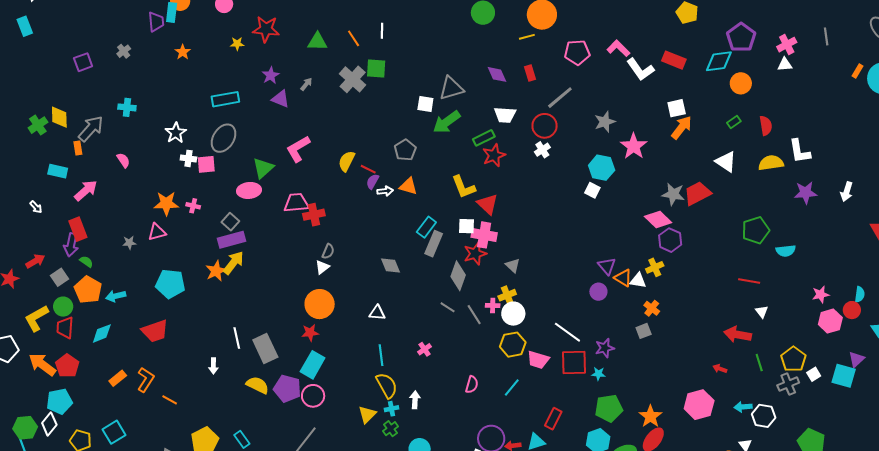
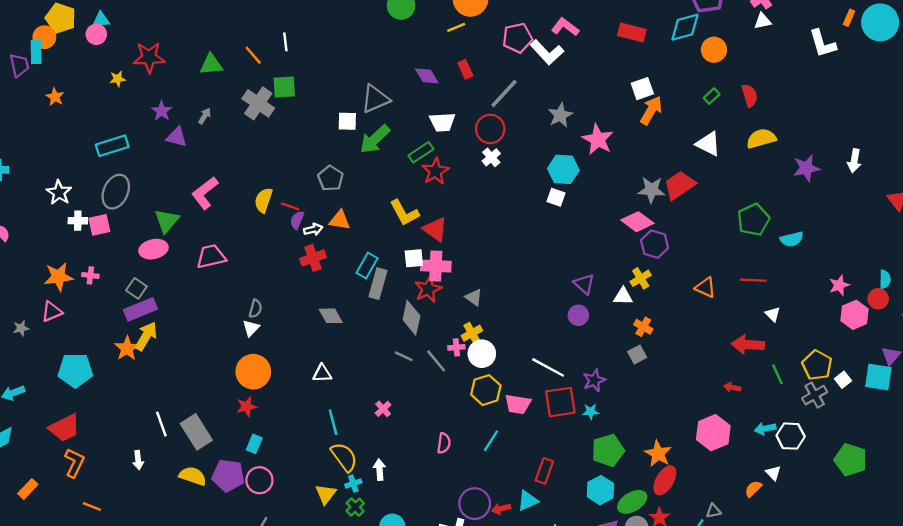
white L-shape: (640, 69) -> (547, 52), moved
white L-shape: (800, 151) -> (823, 44), moved
red cross: (314, 215) -> (313, 258), moved
orange triangle: (623, 278) -> (705, 287), moved
cyan rectangle: (313, 365) -> (254, 444), size x0.6
orange L-shape: (146, 380) -> (74, 463), moved

